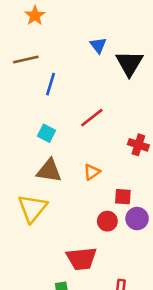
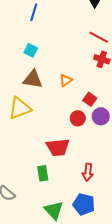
red line: (92, 118) -> (99, 37), moved, turned 66
red square: (123, 197) -> (90, 99), turned 32
yellow triangle: (32, 208) -> (20, 108), turned 30

